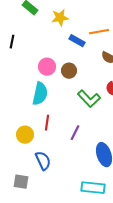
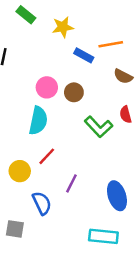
red line: (47, 123) -> (47, 156), turned 35
purple line: (75, 133) -> (71, 183), moved

